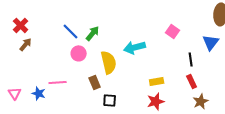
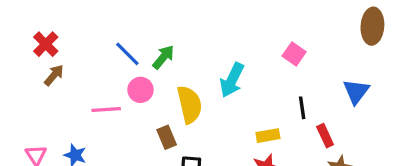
blue triangle: (211, 42) -> (356, 91), moved
cyan arrow: (135, 47) -> (232, 80), turned -50
black line: (191, 59) -> (302, 108), moved
pink line: (58, 82) -> (106, 109), moved

